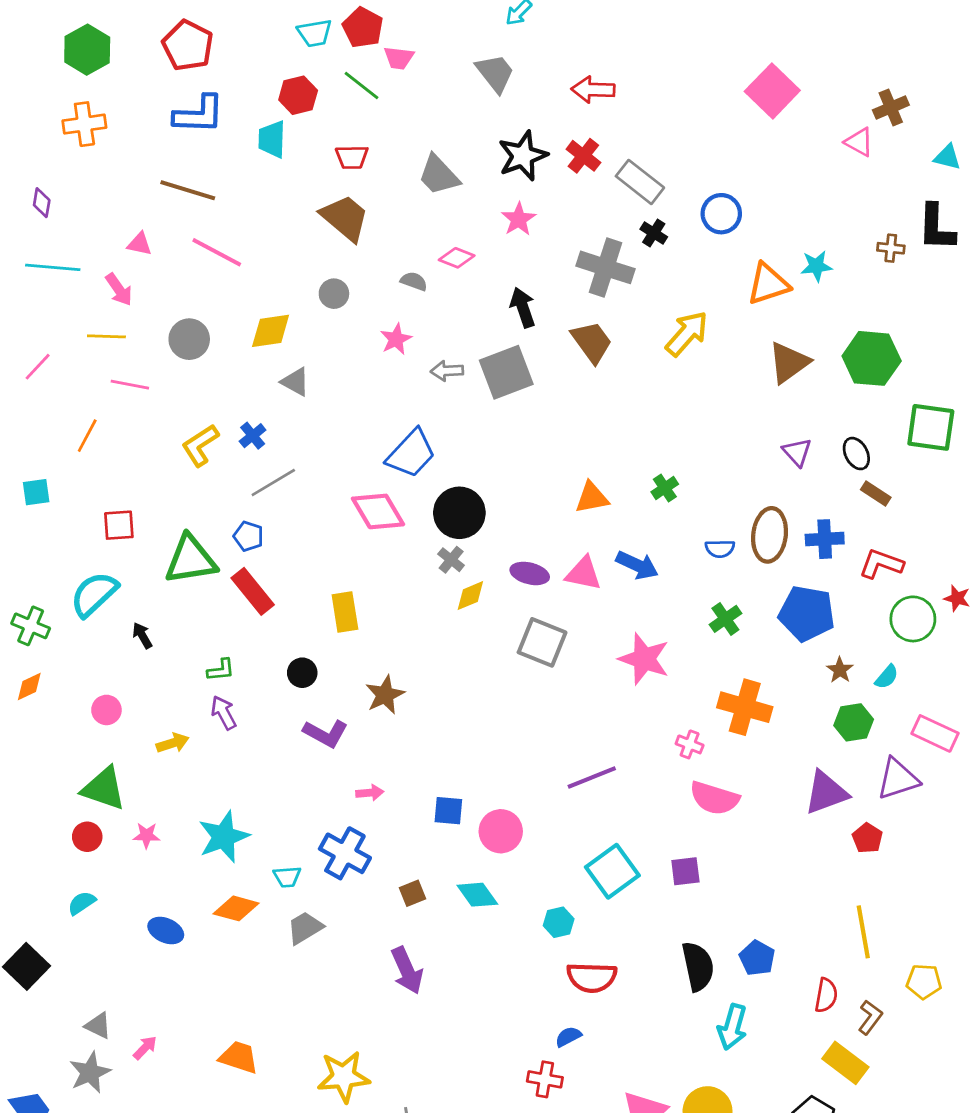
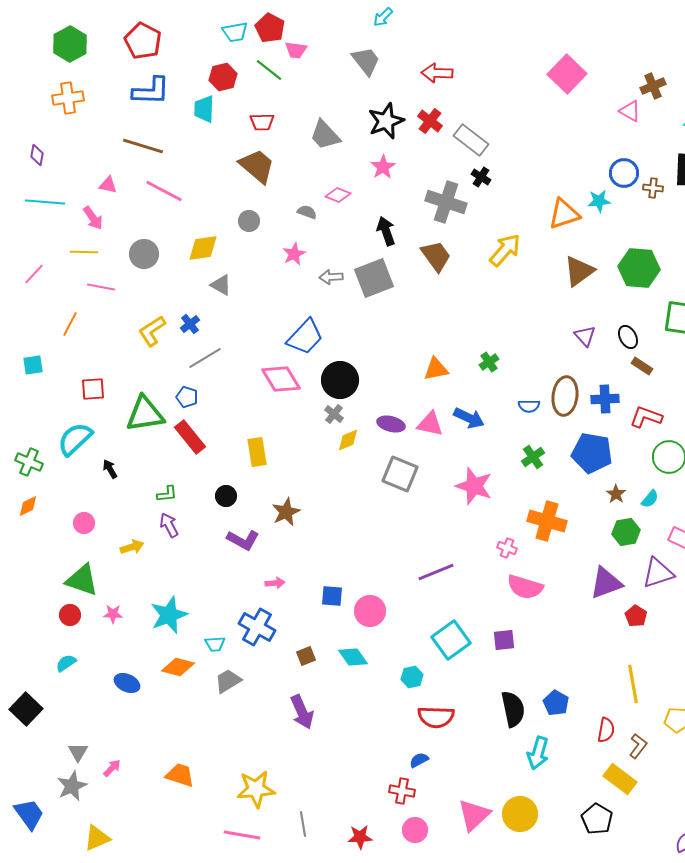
blue circle: (721, 214) -> (624, 173), moved
gray triangle: (98, 1026) -> (78, 752), turned 35

